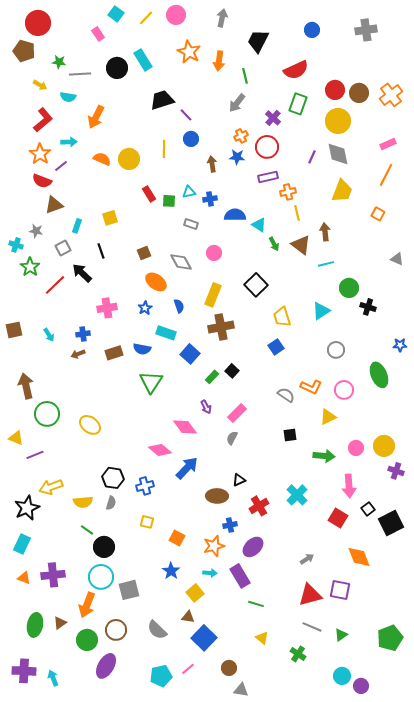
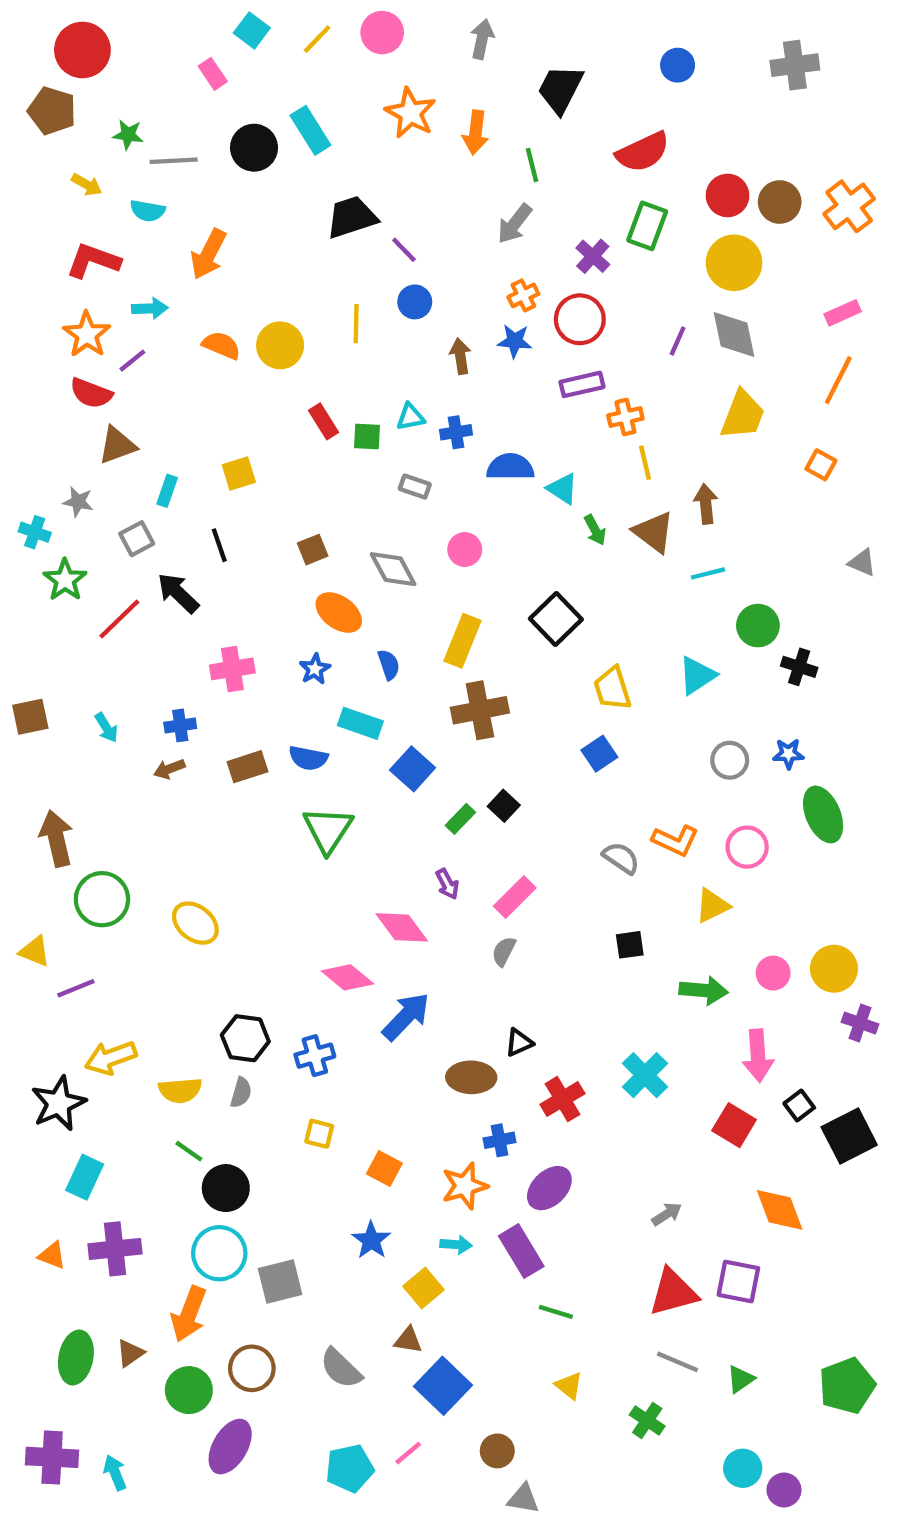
red L-shape: (43, 120) -> (93, 261), turned -120
blue star: (400, 345) -> (788, 754), moved
cyan rectangle: (22, 544) -> (85, 1177), moved

